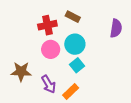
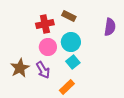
brown star: (21, 72) -> (20, 68), turned -30
purple arrow: (49, 84) -> (43, 70), moved

